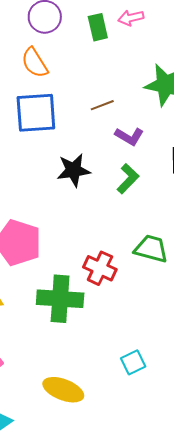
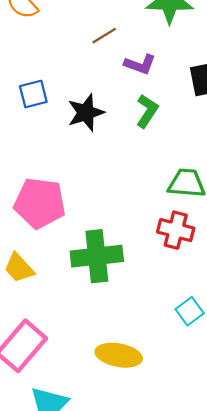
blue square: (36, 113) -> (33, 94), moved, size x0.6
red cross: (100, 268) -> (176, 230), moved

